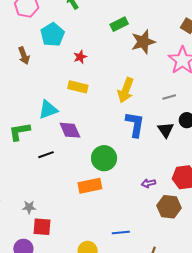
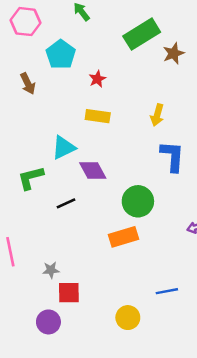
green rectangle: (119, 24) -> (142, 34), size x1.6
brown star: (143, 42) -> (173, 53), size x0.7
yellow arrow: (126, 90) -> (157, 115), size x0.7

